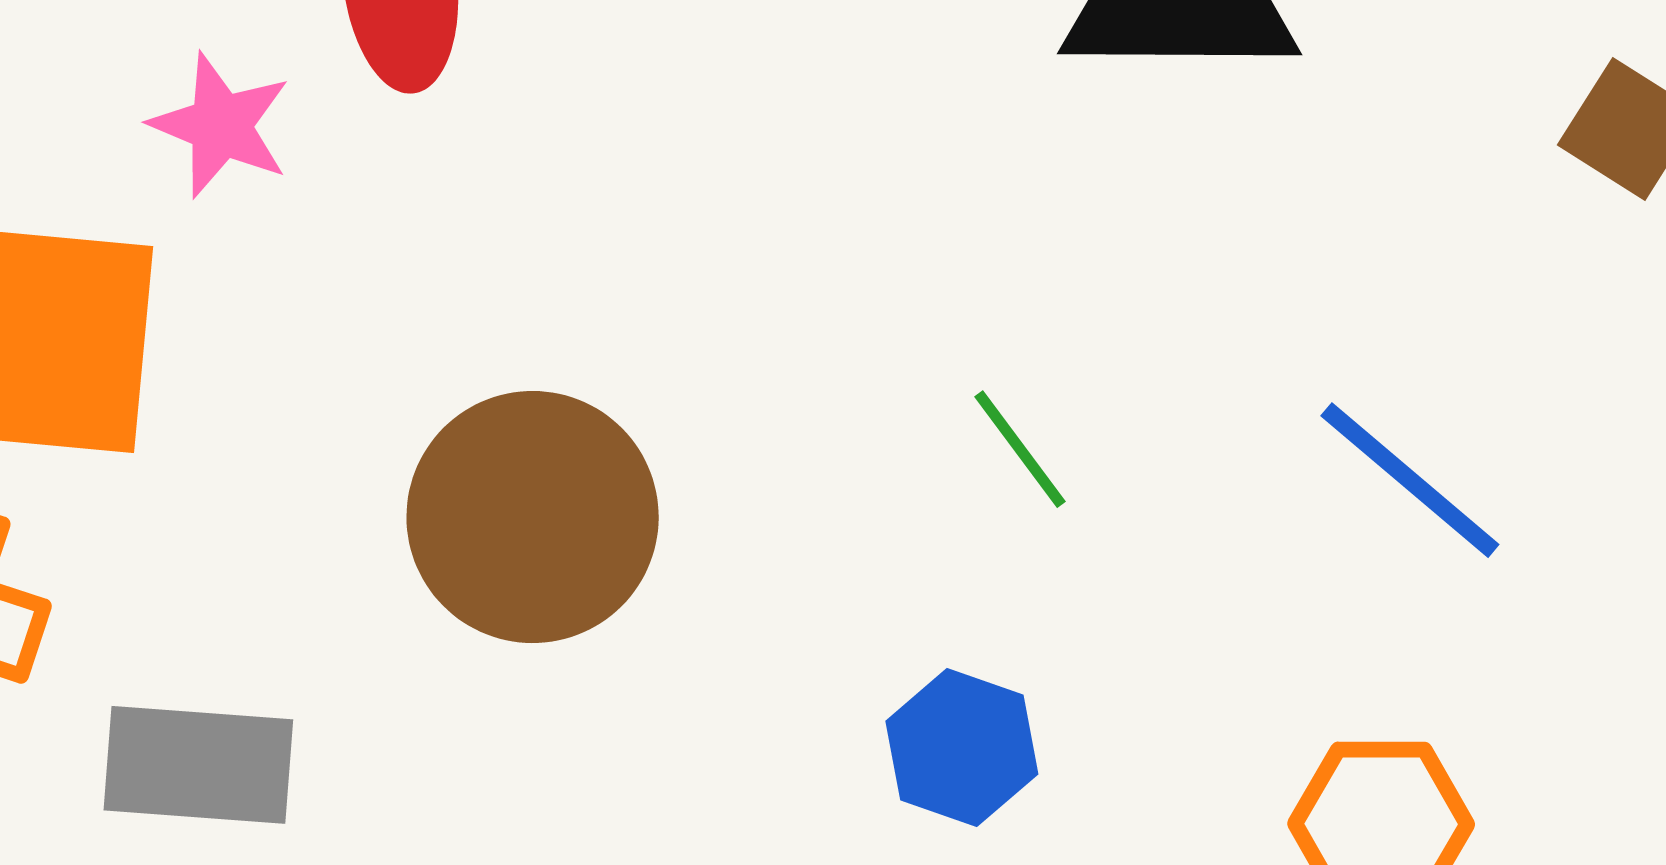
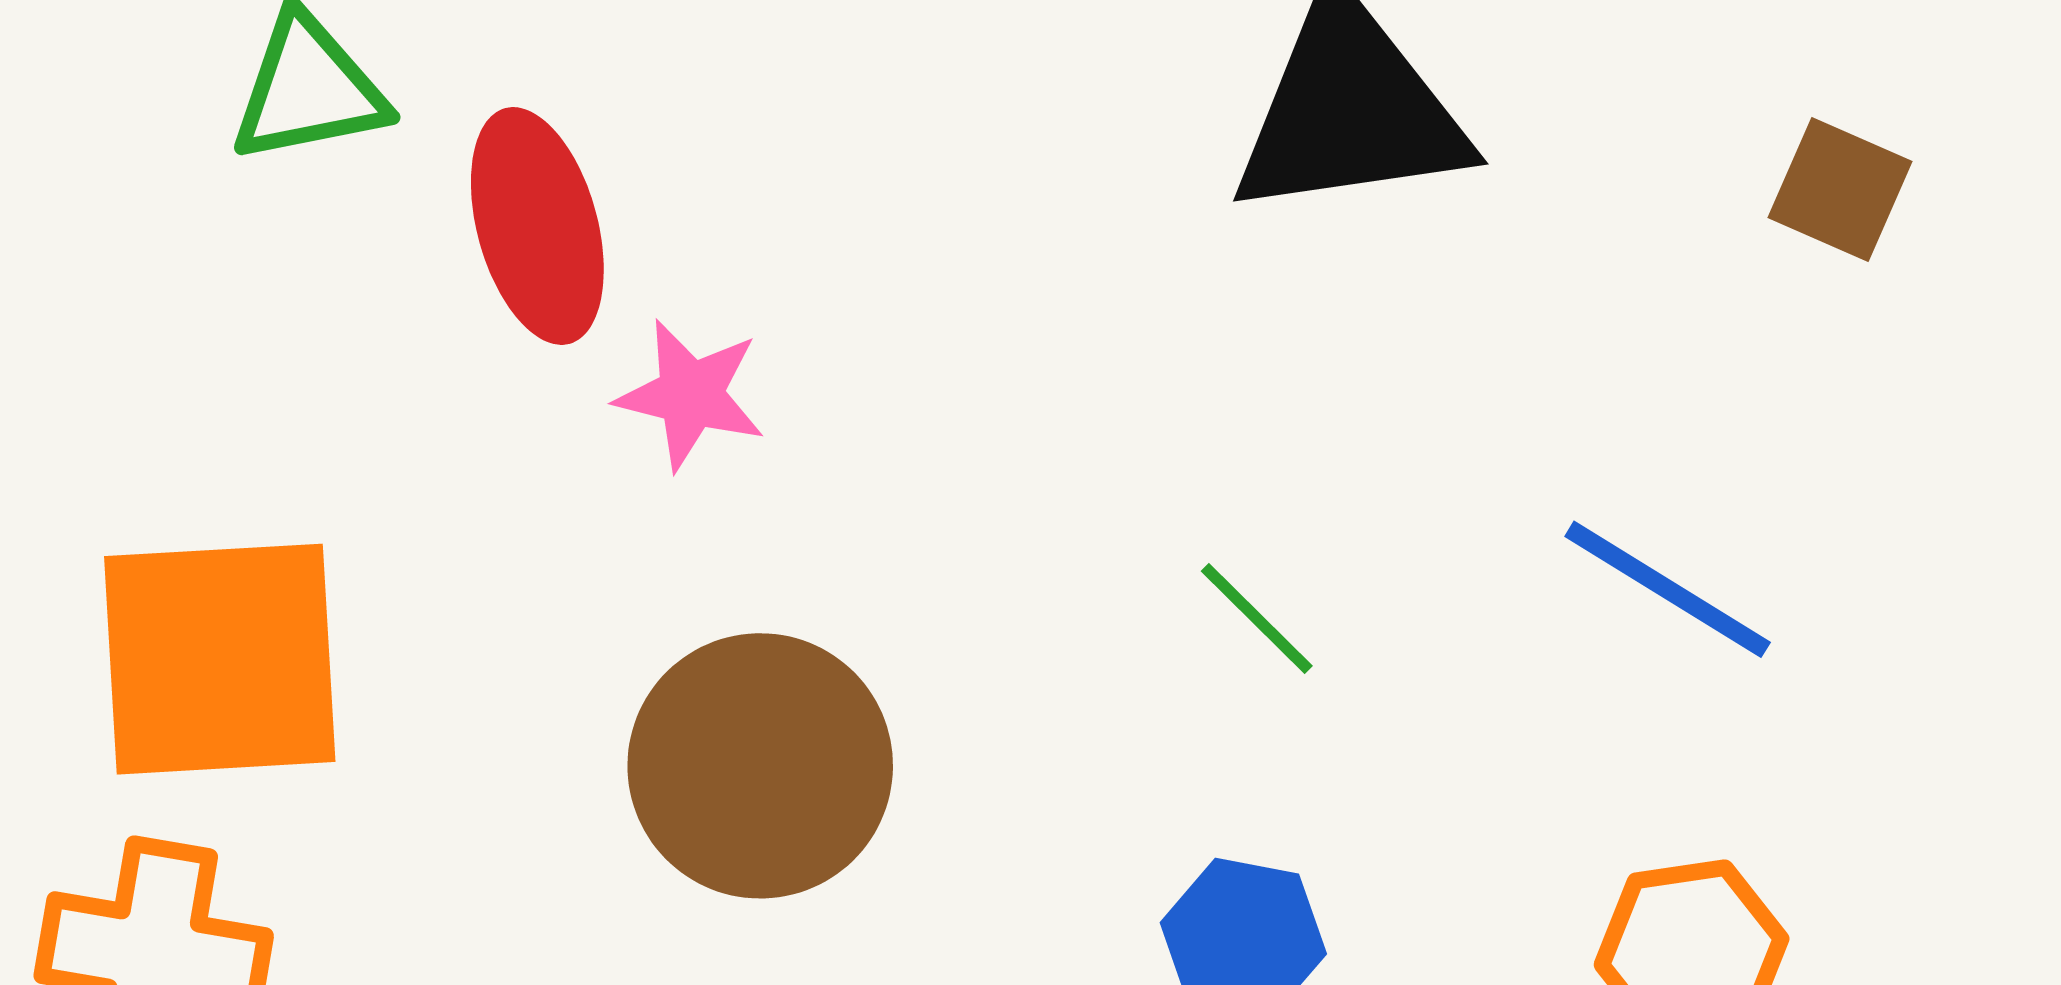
pink star: (221, 125) -> (691, 395), moved

